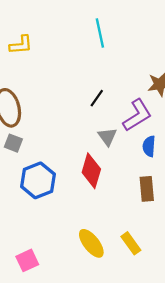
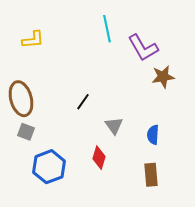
black line: (97, 98) -> (83, 102), moved
purple L-shape: (137, 115) -> (143, 48), moved, turned 92
red diamond: (91, 171) -> (99, 158), size x0.7

